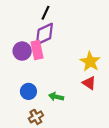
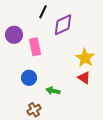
purple diamond: (44, 34) -> (63, 25), moved
purple circle: (22, 51) -> (14, 35), moved
blue circle: (28, 91) -> (29, 78), moved

